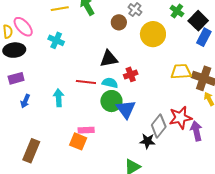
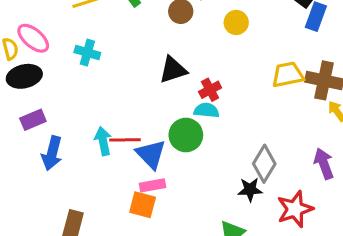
yellow circle: (153, 34) -> (236, 22), size x0.6
red line: (86, 82) -> (125, 140), moved
cyan semicircle: (110, 83) -> (206, 110), moved
blue arrow: (25, 101) -> (52, 153), size x1.5
blue triangle: (126, 109) -> (151, 154), moved
red star: (180, 118) -> (295, 209), moved

